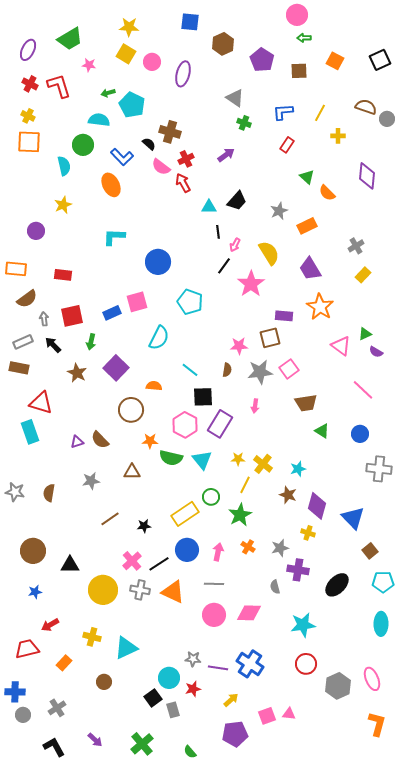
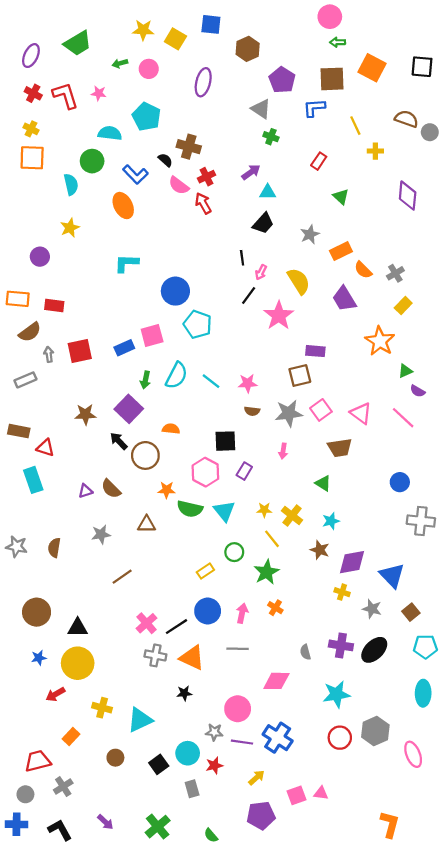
yellow square: (126, 54) -> (175, 39), moved
purple pentagon: (262, 60) -> (282, 80), moved
black square: (380, 60) -> (422, 67), turned 30
orange square: (335, 61) -> (372, 68), size x1.4
pink circle: (152, 62) -> (149, 69), moved
pink star: (89, 65) -> (99, 93), moved
brown square: (299, 71) -> (332, 79), size x1.4
green arrow: (108, 93) -> (120, 63), moved
blue L-shape: (283, 112) -> (314, 108), moved
yellow line: (320, 113) -> (355, 126), turned -54
orange semicircle: (327, 193) -> (363, 270), moved
cyan triangle: (209, 207) -> (268, 192), moved
red rectangle: (63, 275) -> (54, 306), moved
cyan pentagon: (190, 302) -> (198, 324), moved
orange star: (320, 307) -> (380, 341), moved
green arrow: (91, 342) -> (145, 380), moved
black arrow: (53, 345) -> (119, 441), moved
pink star: (239, 346) -> (248, 383), moved
pink triangle: (341, 346) -> (361, 413), moved
brown rectangle: (19, 368) -> (19, 431), moved
cyan line: (190, 370) -> (211, 381), moved
brown semicircle: (227, 370) -> (252, 411), turned 88
brown star: (77, 373) -> (85, 414), turned -30
pink line: (363, 390) -> (403, 418), moved
red triangle: (41, 403) -> (45, 448), size x0.7
purple rectangle: (220, 424) -> (244, 471), size x0.6
green triangle: (322, 431) -> (323, 483), moved
yellow line: (245, 485) -> (272, 539), turned -66
purple diamond: (317, 506) -> (352, 562), turned 64
yellow rectangle: (185, 514) -> (205, 571), size x0.6
black star: (144, 526) -> (184, 693), moved
gray star: (280, 548) -> (372, 609), moved, turned 30
purple cross: (298, 570) -> (341, 645), moved
yellow circle: (103, 590) -> (78, 663), moved
pink circle: (214, 615) -> (238, 709), moved
red trapezoid: (27, 649) -> (38, 761), moved
gray hexagon: (338, 686) -> (375, 731), moved
blue cross: (15, 692) -> (17, 824), moved
black square: (153, 698) -> (159, 764), moved
orange L-shape: (377, 724) -> (390, 824), moved

